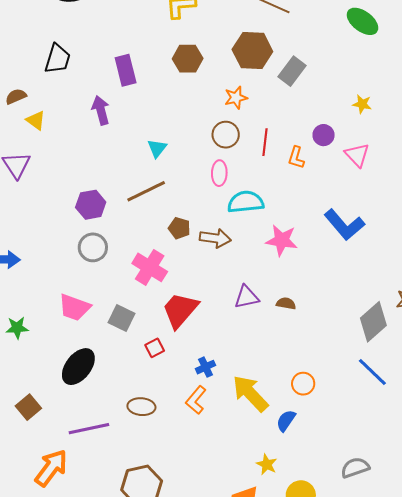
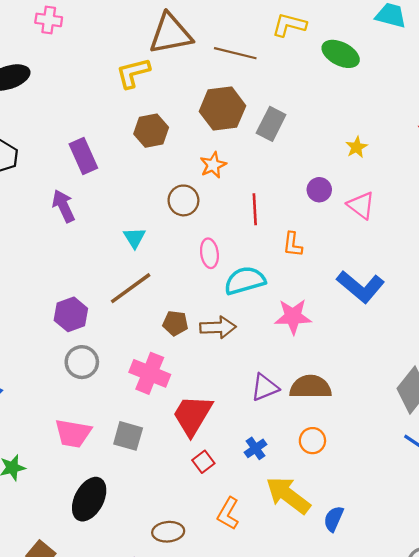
yellow star: (362, 104) -> (357, 147), turned -30
brown circle: (226, 135) -> (183, 200), moved
orange L-shape: (296, 158) -> (293, 244), moved
brown semicircle: (286, 304) -> (310, 387), size x1.8
red square: (155, 348) -> (203, 462), moved
blue cross: (205, 367) -> (256, 448), moved
orange circle: (303, 384) -> (312, 441), moved

